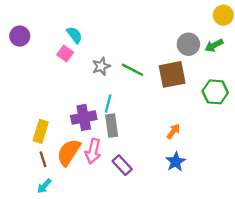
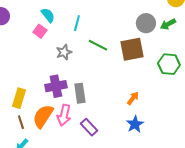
gray star: (101, 66) -> (64, 52), moved
cyan line: (108, 104) -> (77, 23), moved

